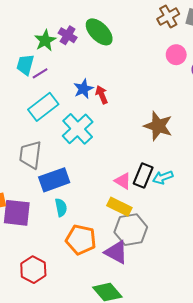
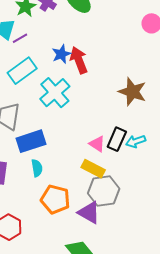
red arrow: (102, 95) -> (79, 60), size x1.5

